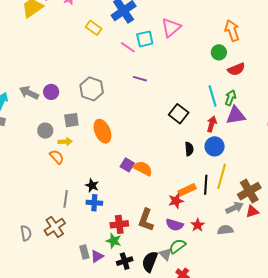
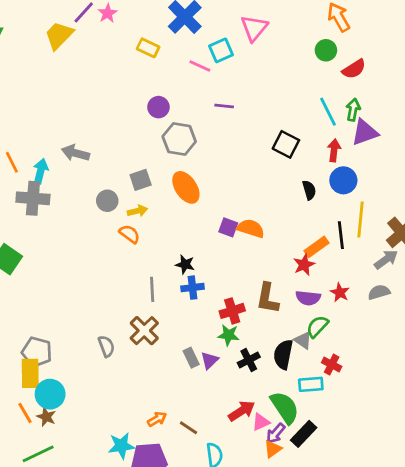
gray hexagon: (92, 89) -> (179, 139), moved
purple circle: (51, 92) -> (158, 107), moved

